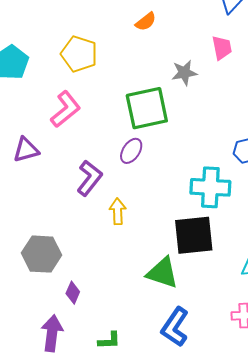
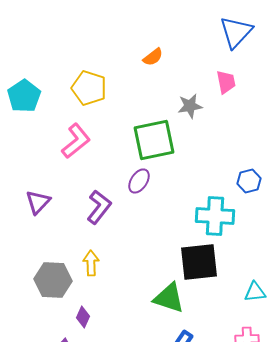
purple triangle: (26, 150) -> (38, 202), moved, turned -32
yellow arrow: (118, 211) -> (91, 263), moved

